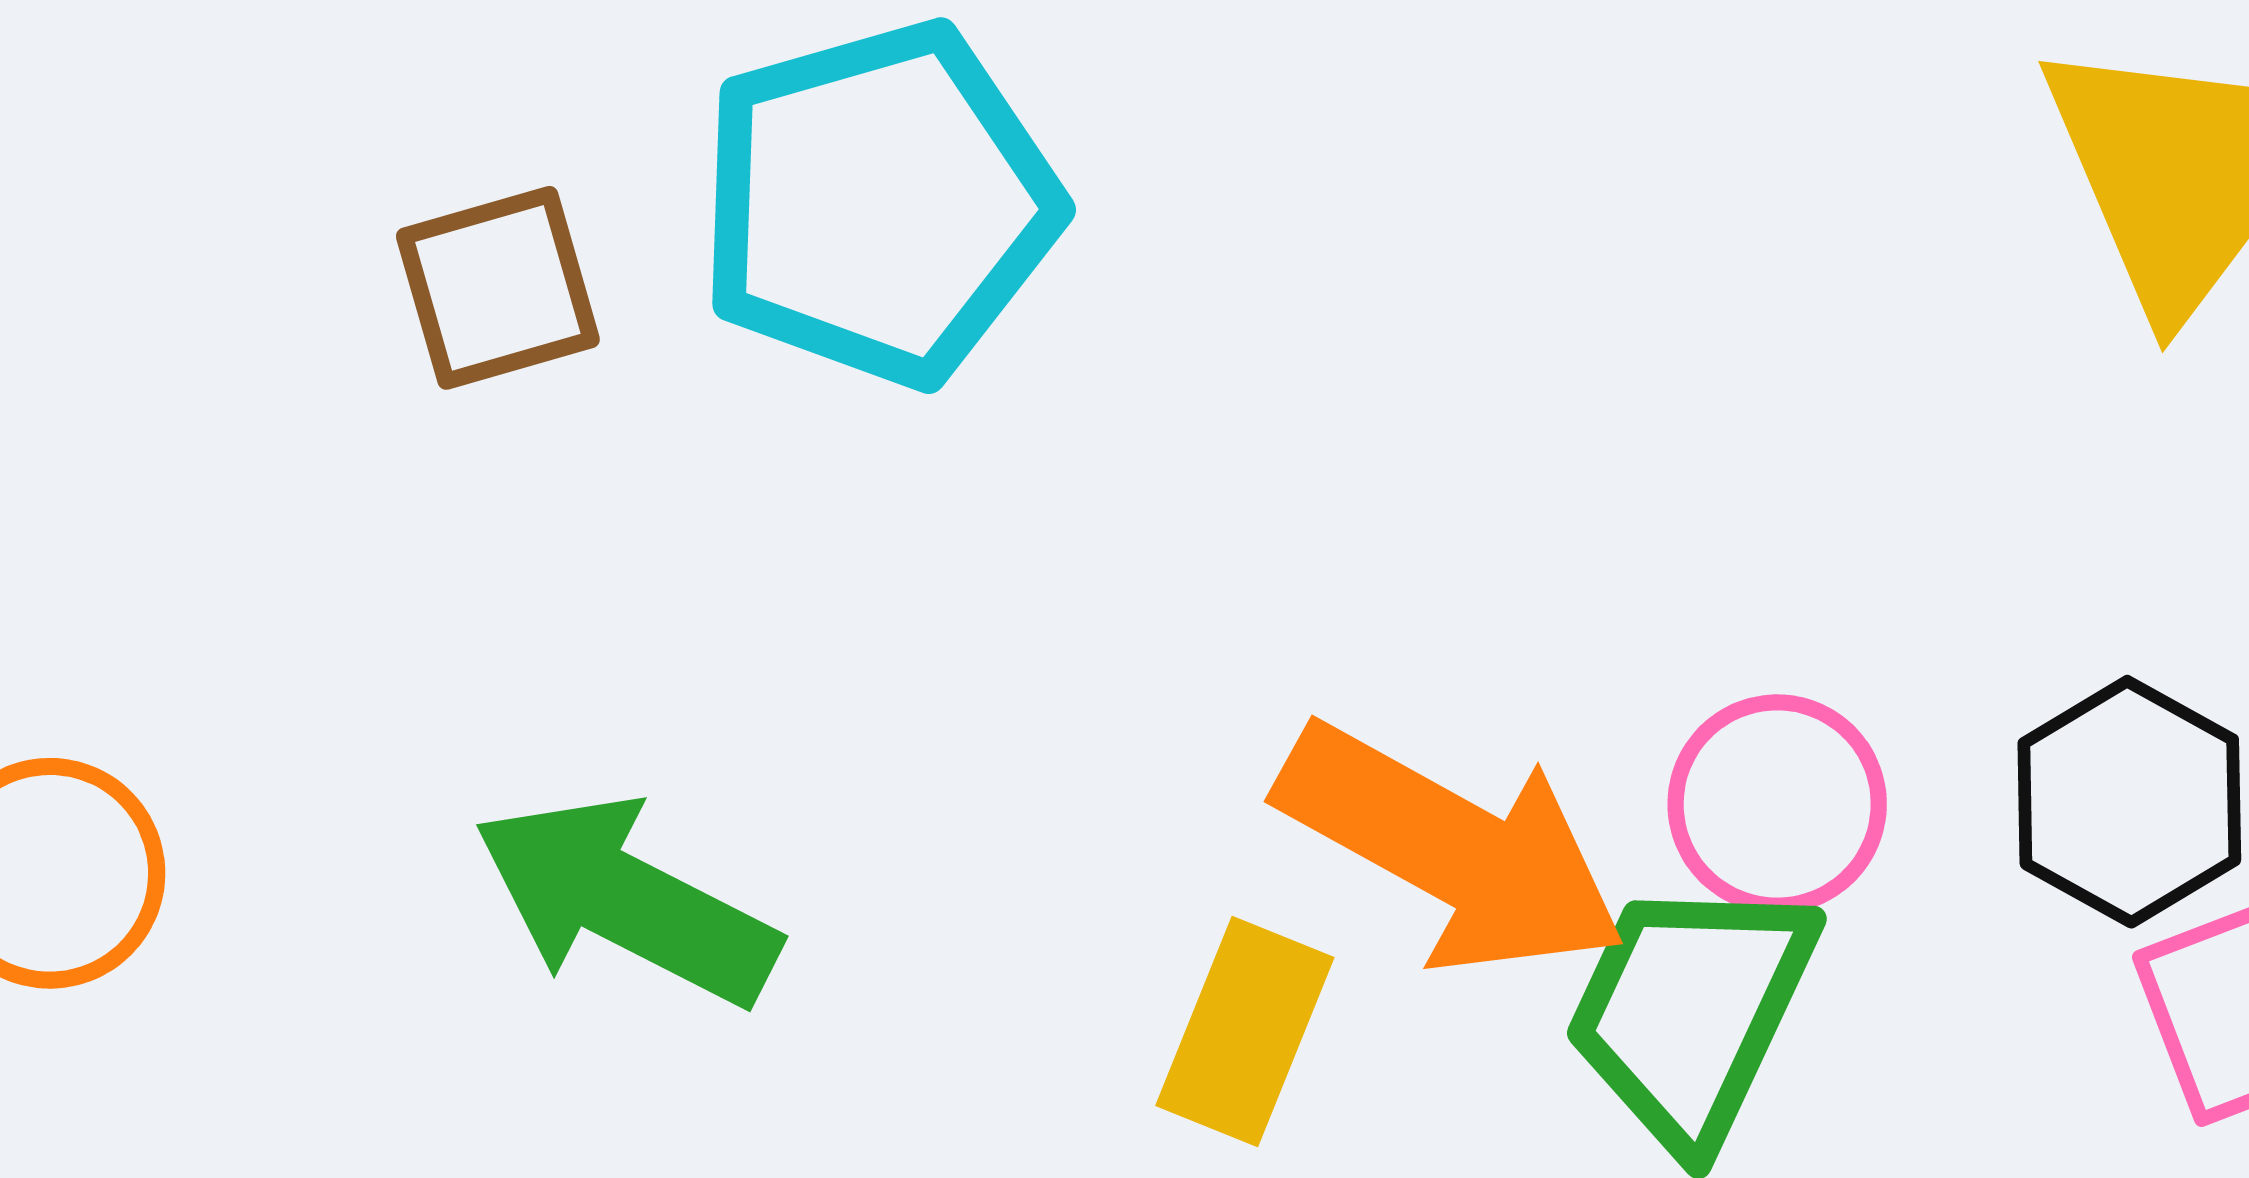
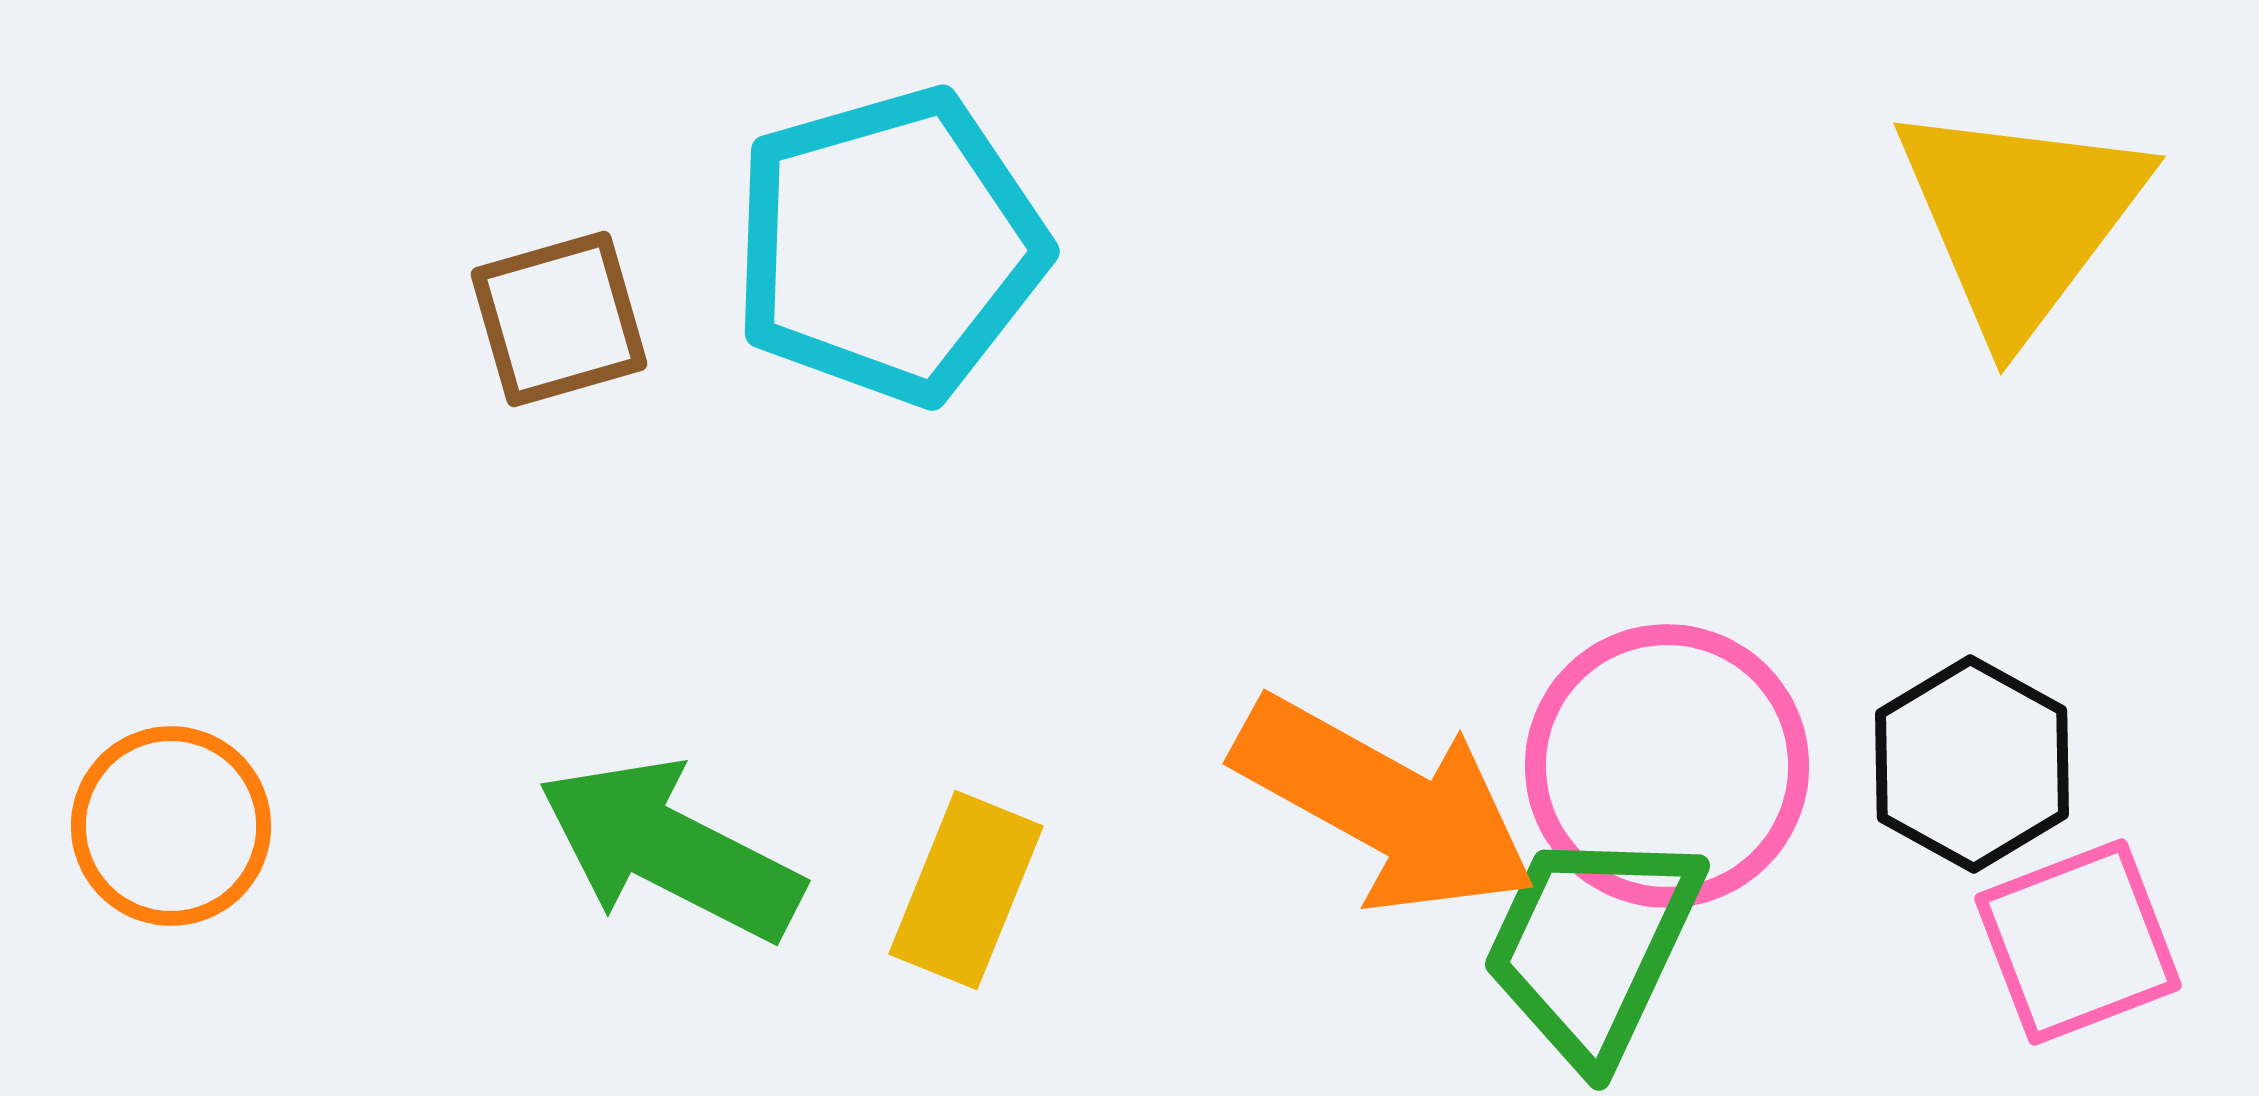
pink circle: (1777, 804) -> (1667, 766), size x1.5
yellow rectangle: (1245, 1031) -> (966, 890), moved

